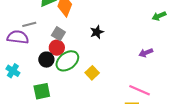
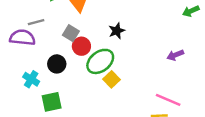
red circle: (57, 48) -> (81, 46), moved
green ellipse: (67, 61) -> (100, 61), moved
cyan cross: (13, 71) -> (31, 79), moved

